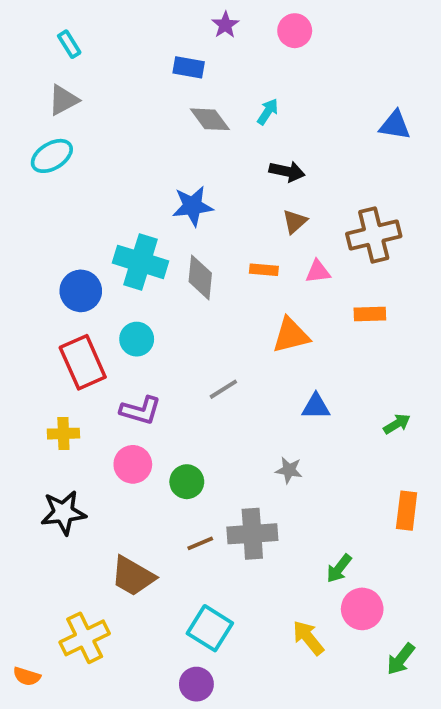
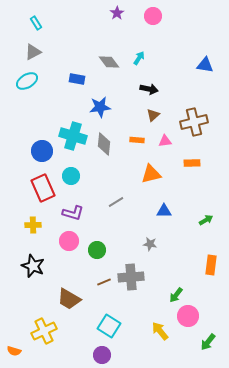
blue rectangle: (189, 67) -> (77, 79), moved
black star: (63, 513) -> (33, 266), turned 30

